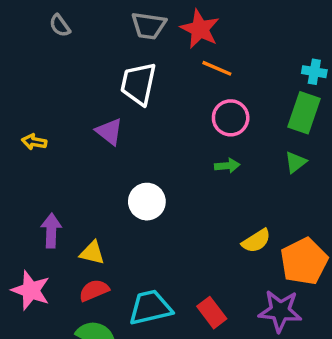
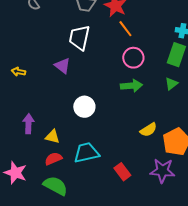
orange line: (217, 68) -> (125, 29), turned 30
green arrow: (227, 166) -> (131, 86), size x1.5
pink star: (31, 290) -> (15, 173), moved
cyan trapezoid: (150, 307) -> (86, 153), moved

